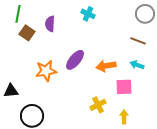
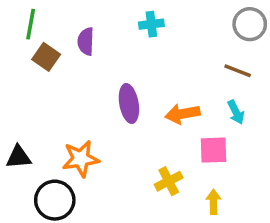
cyan cross: (88, 14) -> (151, 24), turned -32
purple ellipse: (75, 60) -> (129, 104), turned -50
cyan arrow: (137, 65) -> (236, 112), turned -136
orange star: (46, 71) -> (81, 159), moved

